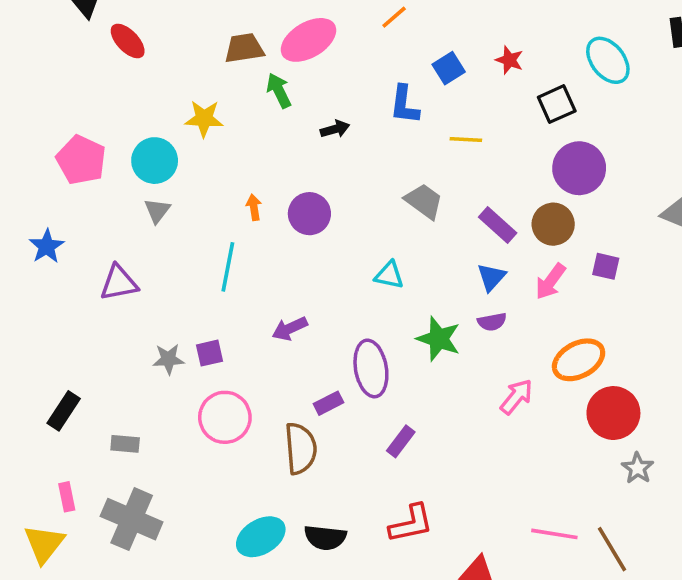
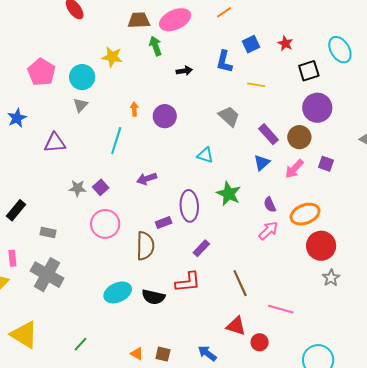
purple semicircle: (492, 322) -> (270, 205), moved, turned 70
purple square: (210, 353) -> (101, 187), turned -35
red L-shape: (411, 524) -> (188, 282), moved
brown line: (612, 549) -> (240, 283), moved

